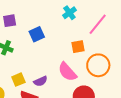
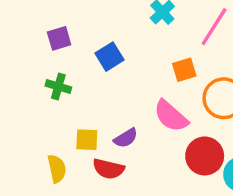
yellow square: (18, 80) -> (87, 140), turned 32

